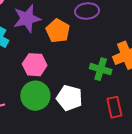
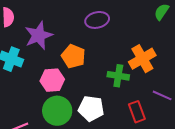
orange pentagon: (58, 31) -> (73, 56), moved

